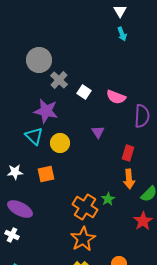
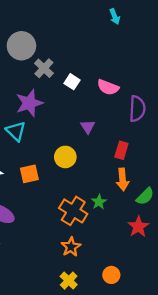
purple star: (46, 111) -> (29, 103), turned -30
yellow circle: (60, 143) -> (65, 157), moved
orange star: (83, 239) -> (71, 247), size x0.7

